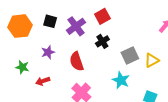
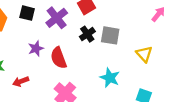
purple star: (48, 52) -> (36, 48), moved
gray square: (130, 56) -> (110, 35), moved, turned 36
yellow triangle: (152, 60) -> (144, 54), turned -42

